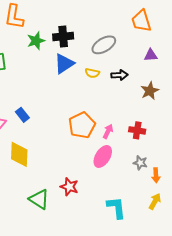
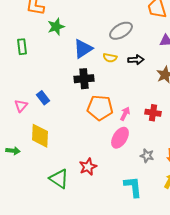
black cross: (63, 37) -> (84, 79), moved
orange pentagon: (82, 125) -> (100, 108), turned 30
gray star: (140, 163) -> (147, 156), moved
red star: (69, 187) -> (88, 167), turned 30

